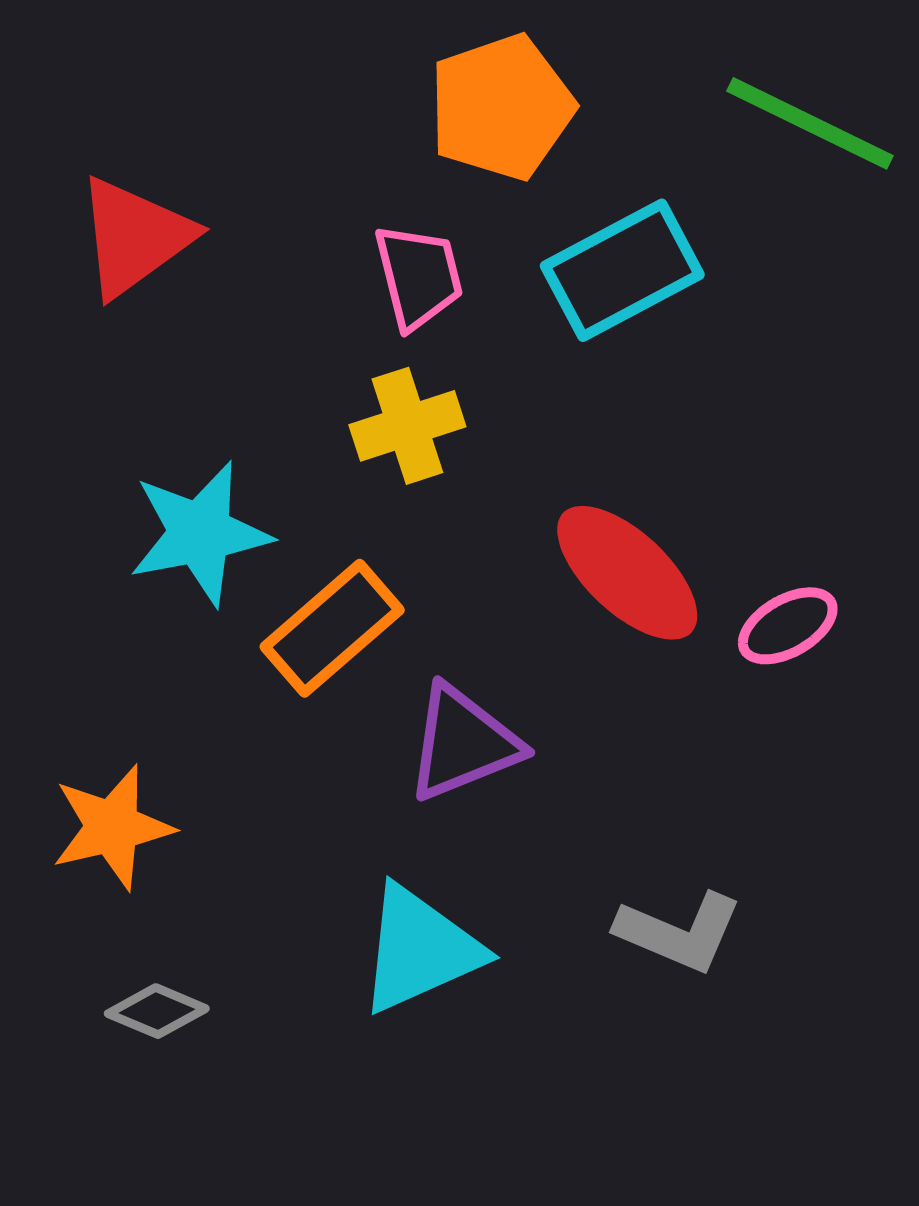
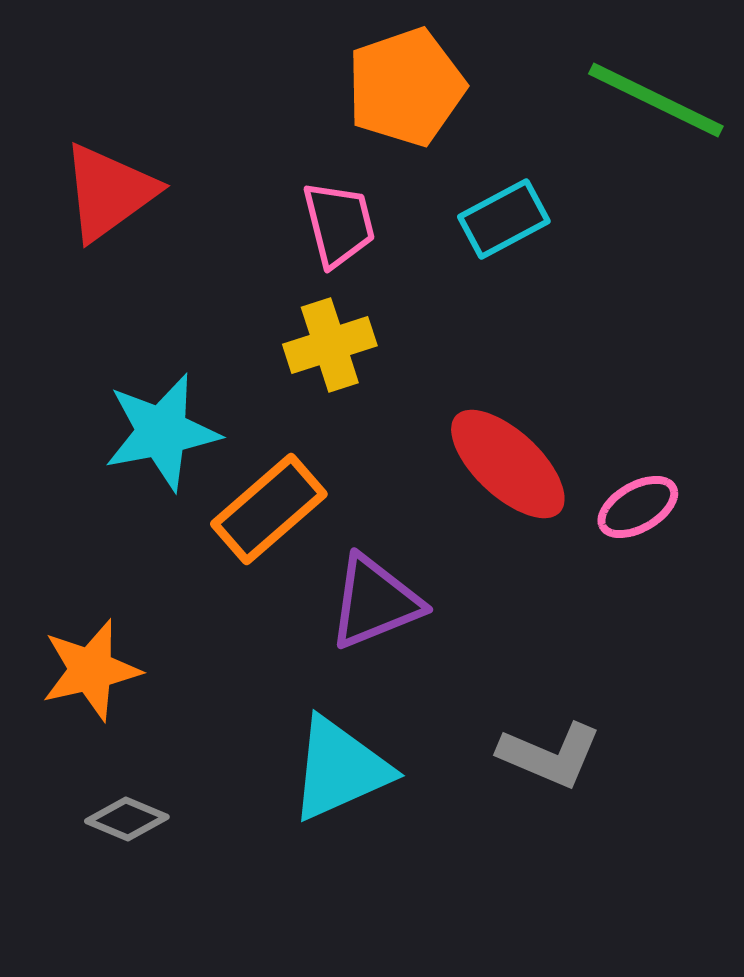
cyan rectangle: (622, 270) -> (504, 219), size x0.7

